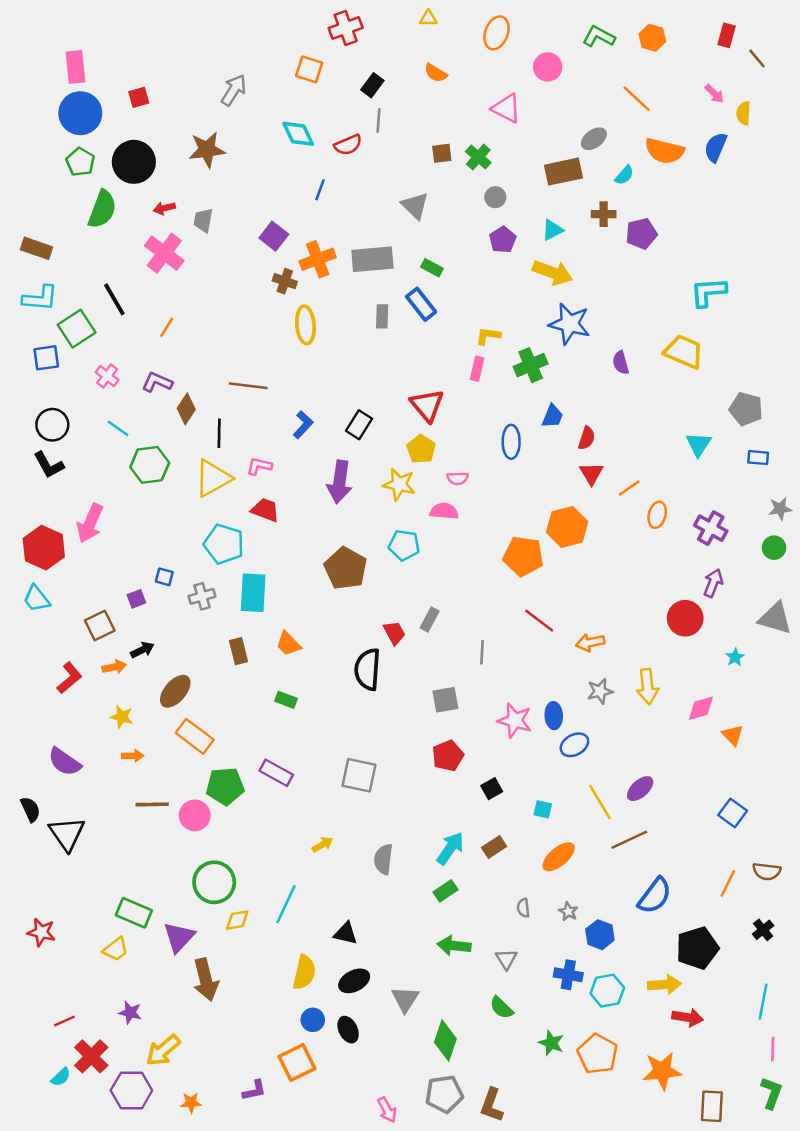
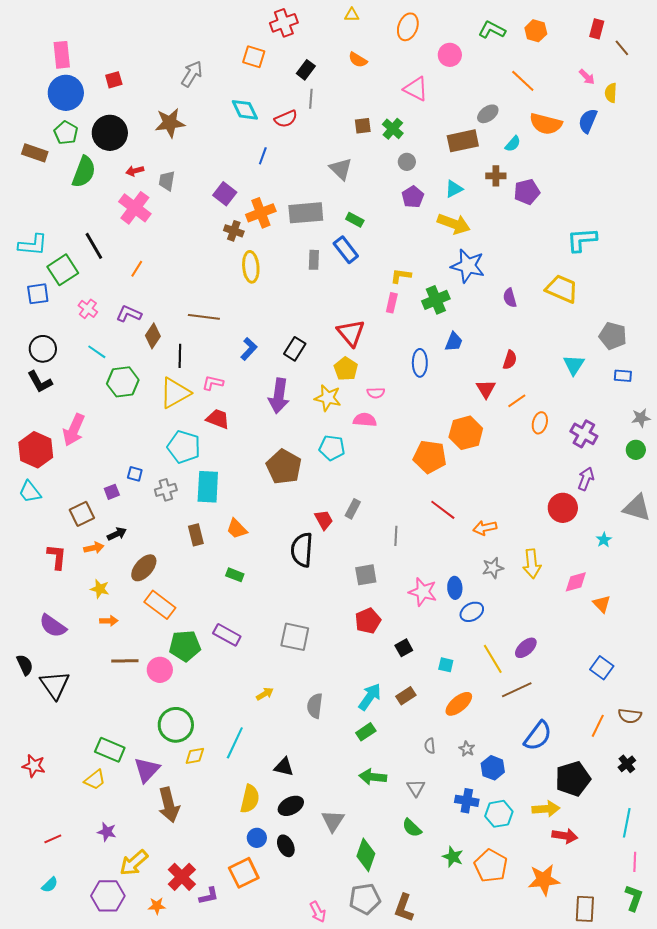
brown rectangle: (37, 248) -> (35, 153), moved
red semicircle: (587, 438) -> (510, 360), moved
red L-shape: (69, 678) -> (57, 557), turned -44
red cross: (91, 1056) -> (182, 877), moved

